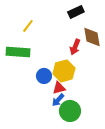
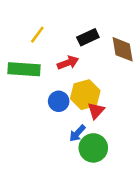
black rectangle: (76, 12) -> (88, 37), moved
red arrow: (75, 47) -> (68, 63), moved, turned -133
red triangle: (59, 88) -> (96, 111), moved, turned -32

